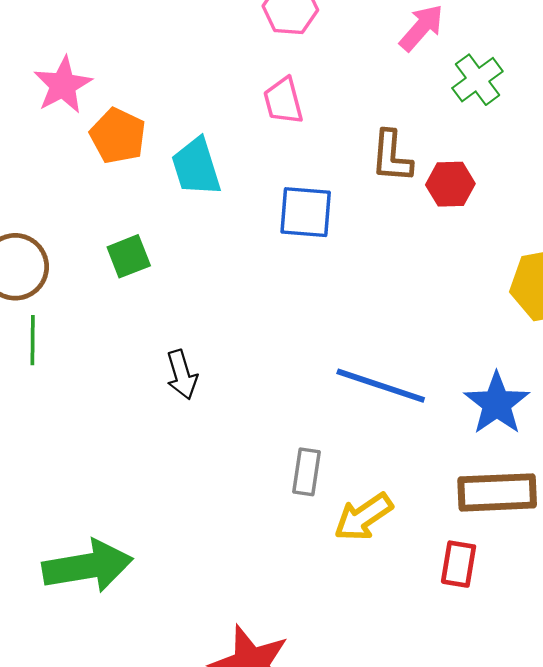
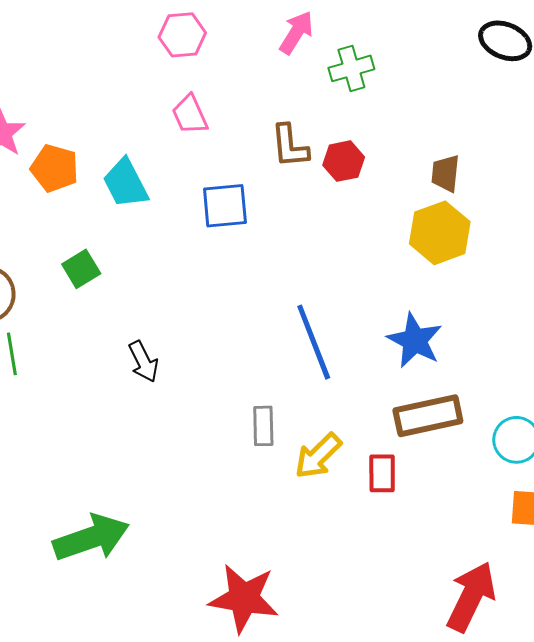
green cross: (477, 80) -> (351, 68), turned 30
blue line: (381, 386) -> (314, 342), turned 60
red rectangle: (459, 564) -> (382, 473), moved

